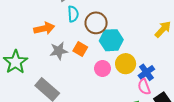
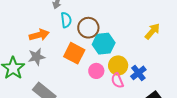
orange square: (80, 49) -> (74, 53), size x1.5
gray star: (59, 51) -> (37, 57), moved
pink semicircle: (144, 87) -> (117, 81), moved

